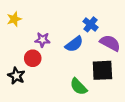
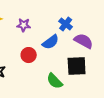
purple star: (43, 40) -> (24, 25), moved
red circle: (33, 58) -> (29, 55), moved

